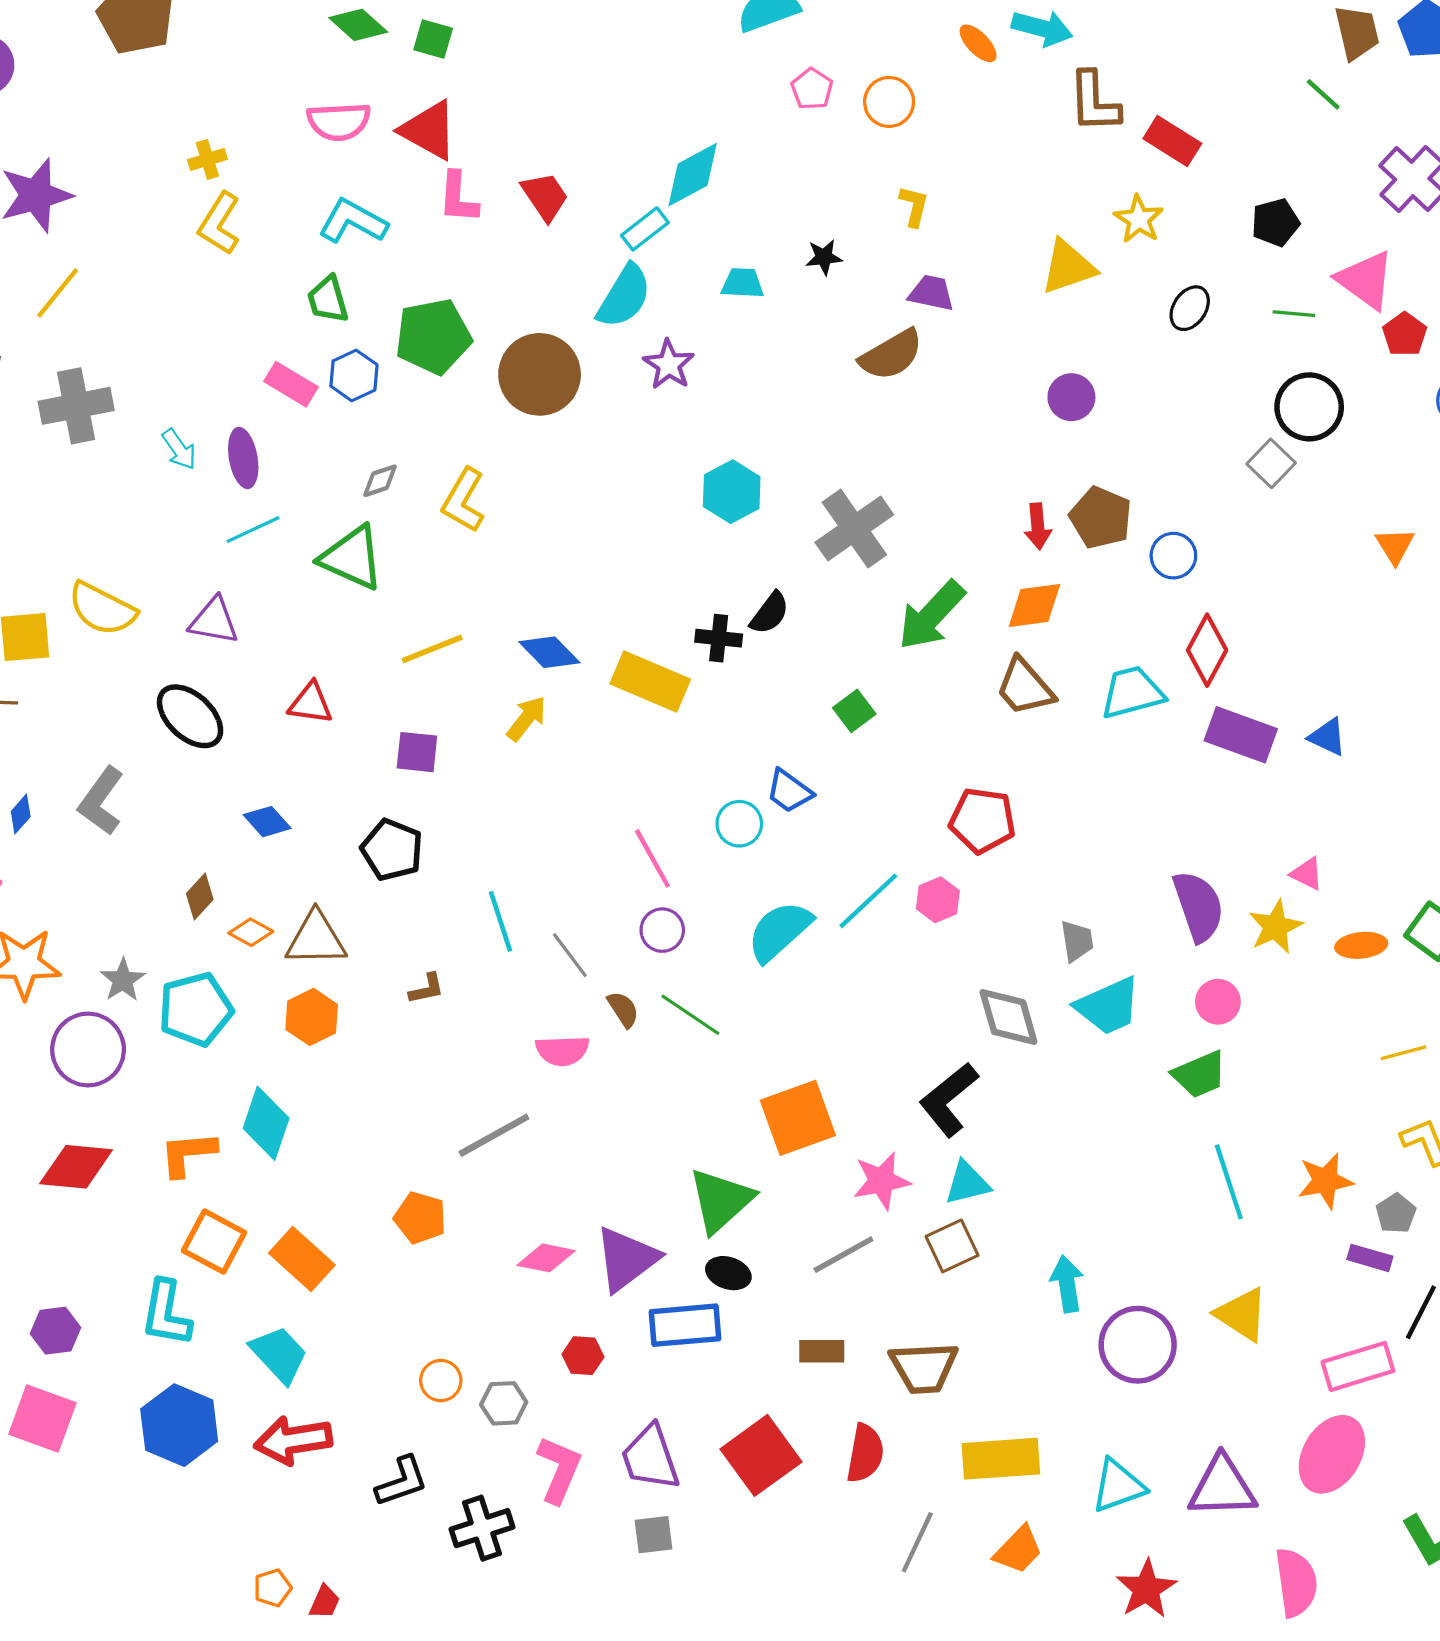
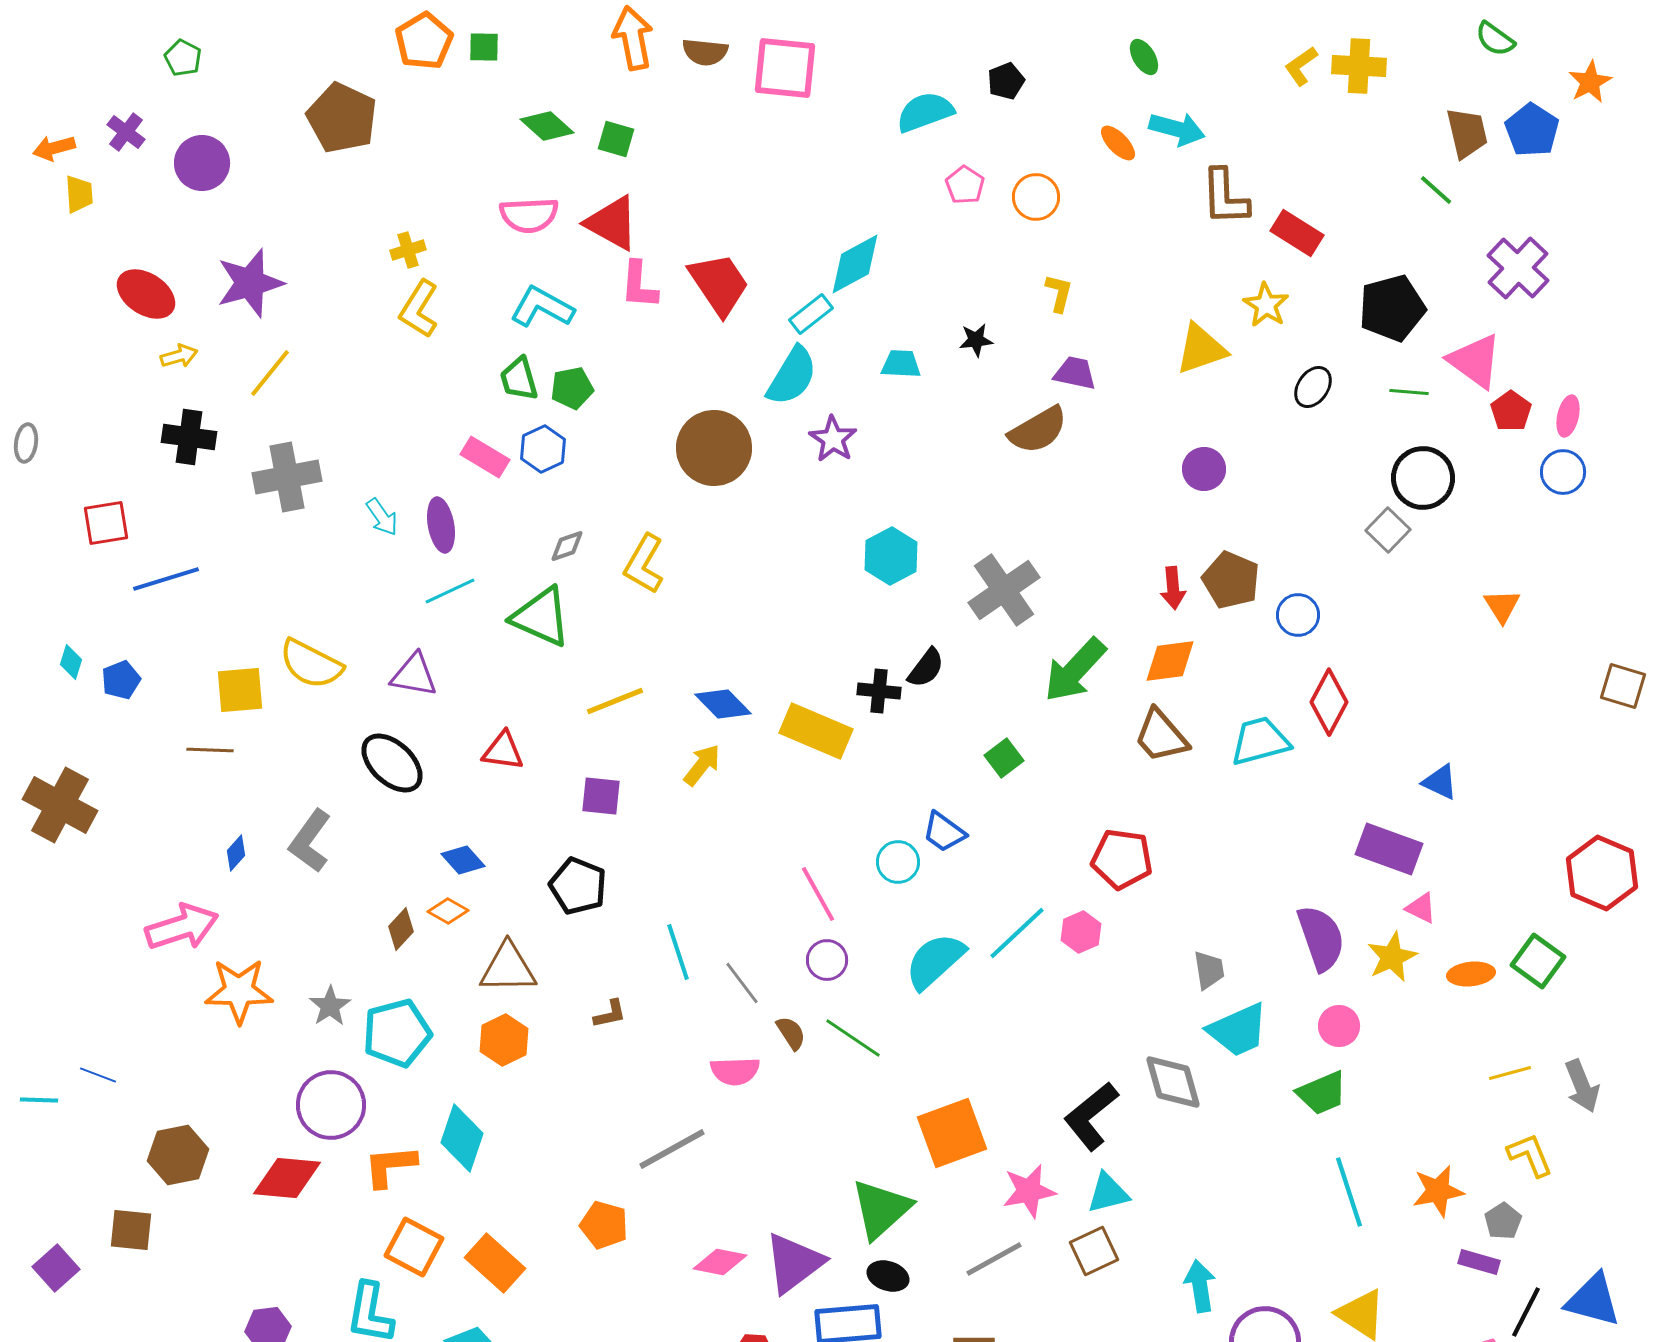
red trapezoid: (545, 196) -> (719, 284), size x1.4
black pentagon: (1275, 222) -> (1392, 308), size x1.5
green pentagon: (433, 336) -> (572, 388), moved, size x0.6
purple rectangle: (1241, 735) -> (1389, 849), moved
orange diamond: (251, 932) -> (448, 911), moved
gray diamond: (1008, 1017) -> (1173, 1082), moved
purple circle: (88, 1049) -> (331, 1105), moved

